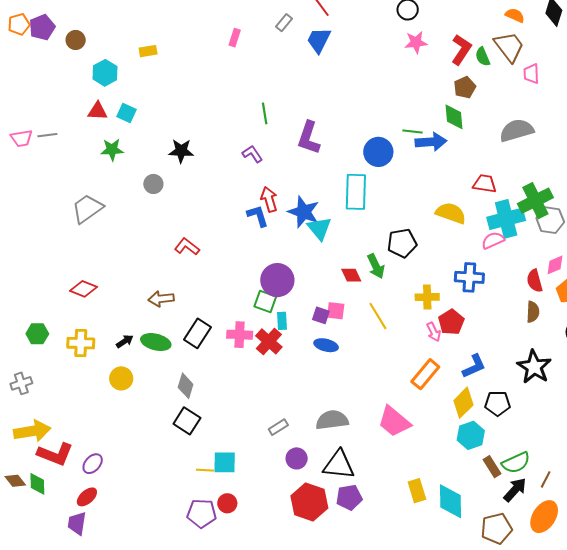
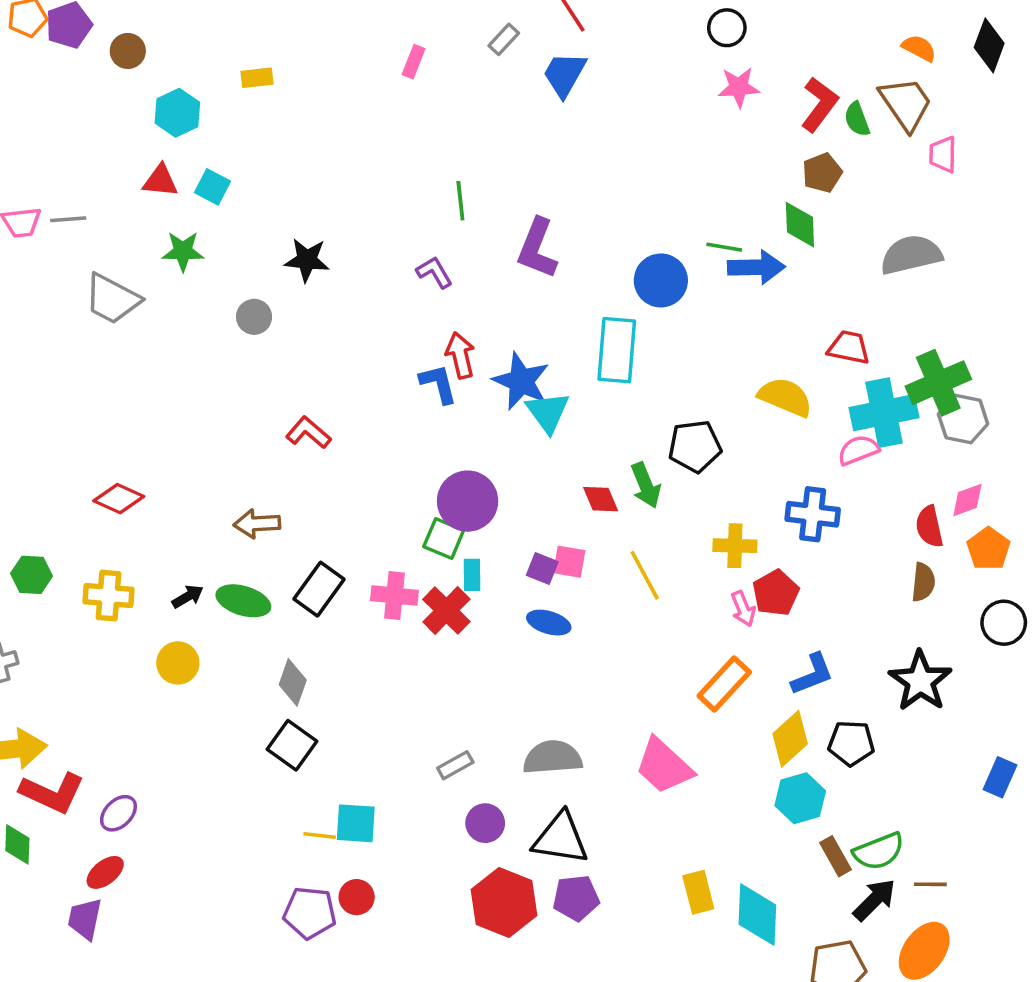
gray trapezoid: (87, 209) -> (112, 299), moved, turned -120
brown line: (546, 479) -> (930, 884), turned 60

